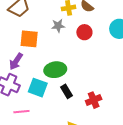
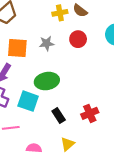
gray star: (58, 26) -> (47, 43), moved
black rectangle: (66, 91) -> (59, 115), moved

